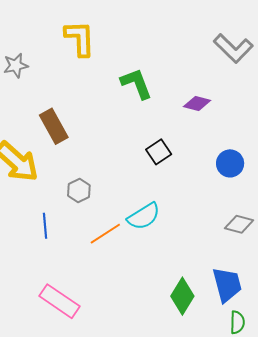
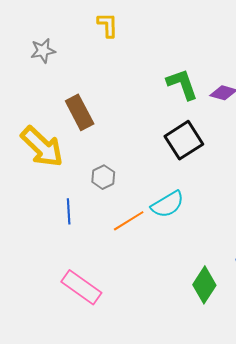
yellow L-shape: (80, 38) -> (108, 25), size x0.7
green L-shape: (136, 84) -> (182, 84), moved
black square: (159, 152) -> (184, 140), size x1.5

